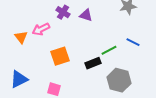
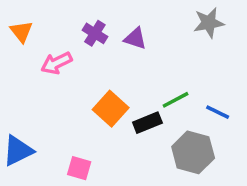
orange triangle: (21, 37) -> (21, 32), moved
blue line: (133, 42) -> (218, 112), moved
orange square: (60, 56) -> (111, 109), moved, turned -30

